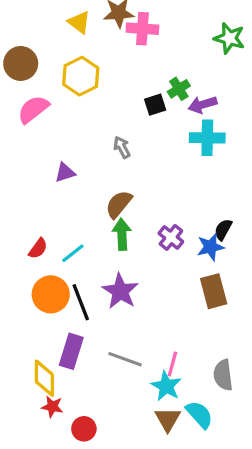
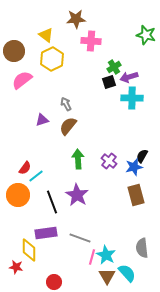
yellow triangle: (79, 22) -> (46, 35), moved
pink cross: (142, 29) -> (91, 41), moved
black square: (155, 105) -> (109, 82), moved
gray arrow: (122, 147) -> (66, 104), moved
brown semicircle: (119, 204) -> (68, 126), moved
cyan line: (73, 253) -> (36, 176), moved
orange circle: (51, 294) -> (18, 195), moved
purple rectangle: (71, 351) -> (46, 233), turned 65
pink line: (172, 364) -> (92, 257), moved
red star: (52, 407) -> (16, 267), moved

